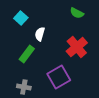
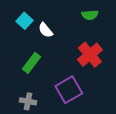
green semicircle: (77, 13) -> (90, 15), turned -32
white semicircle: (40, 34) -> (46, 30), moved, turned -56

